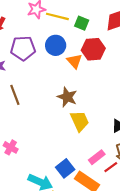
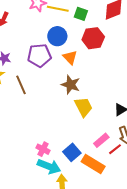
purple pentagon: (23, 48) -> (39, 55), moved
orange triangle: (74, 61) -> (70, 57), moved
pink cross: (11, 147) -> (43, 149), moved

